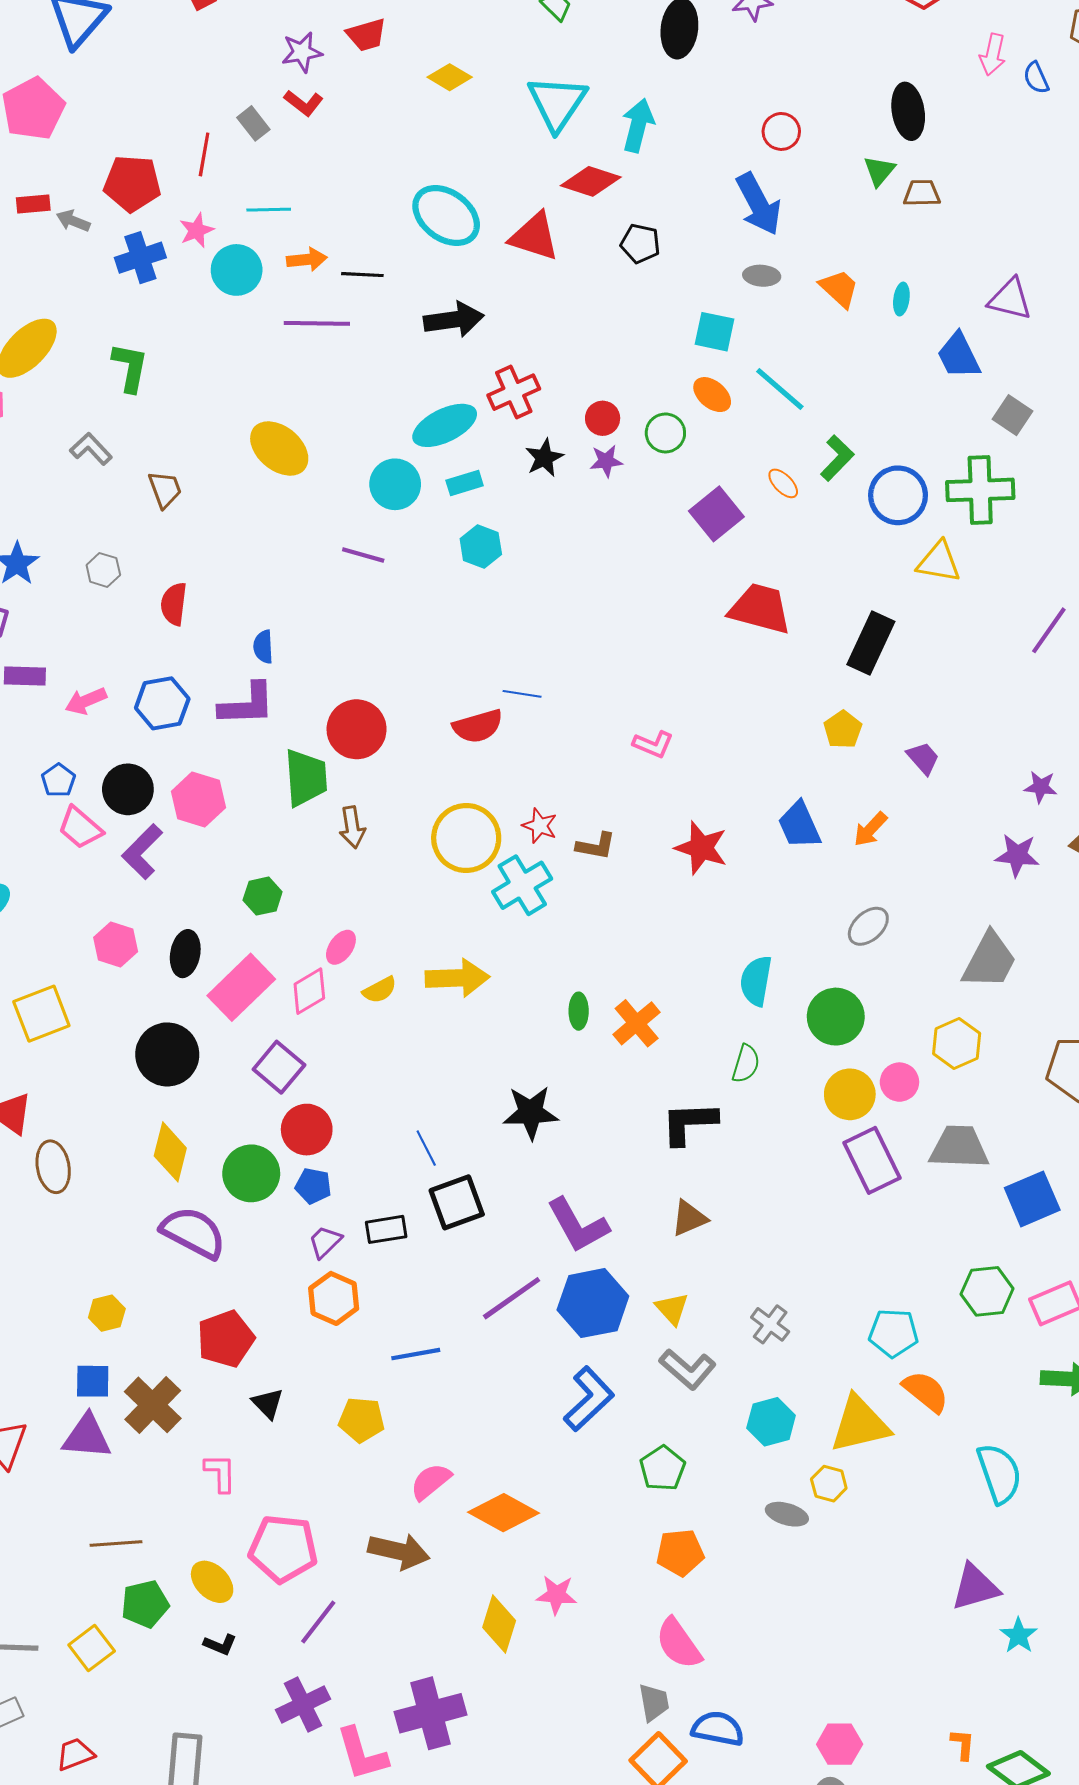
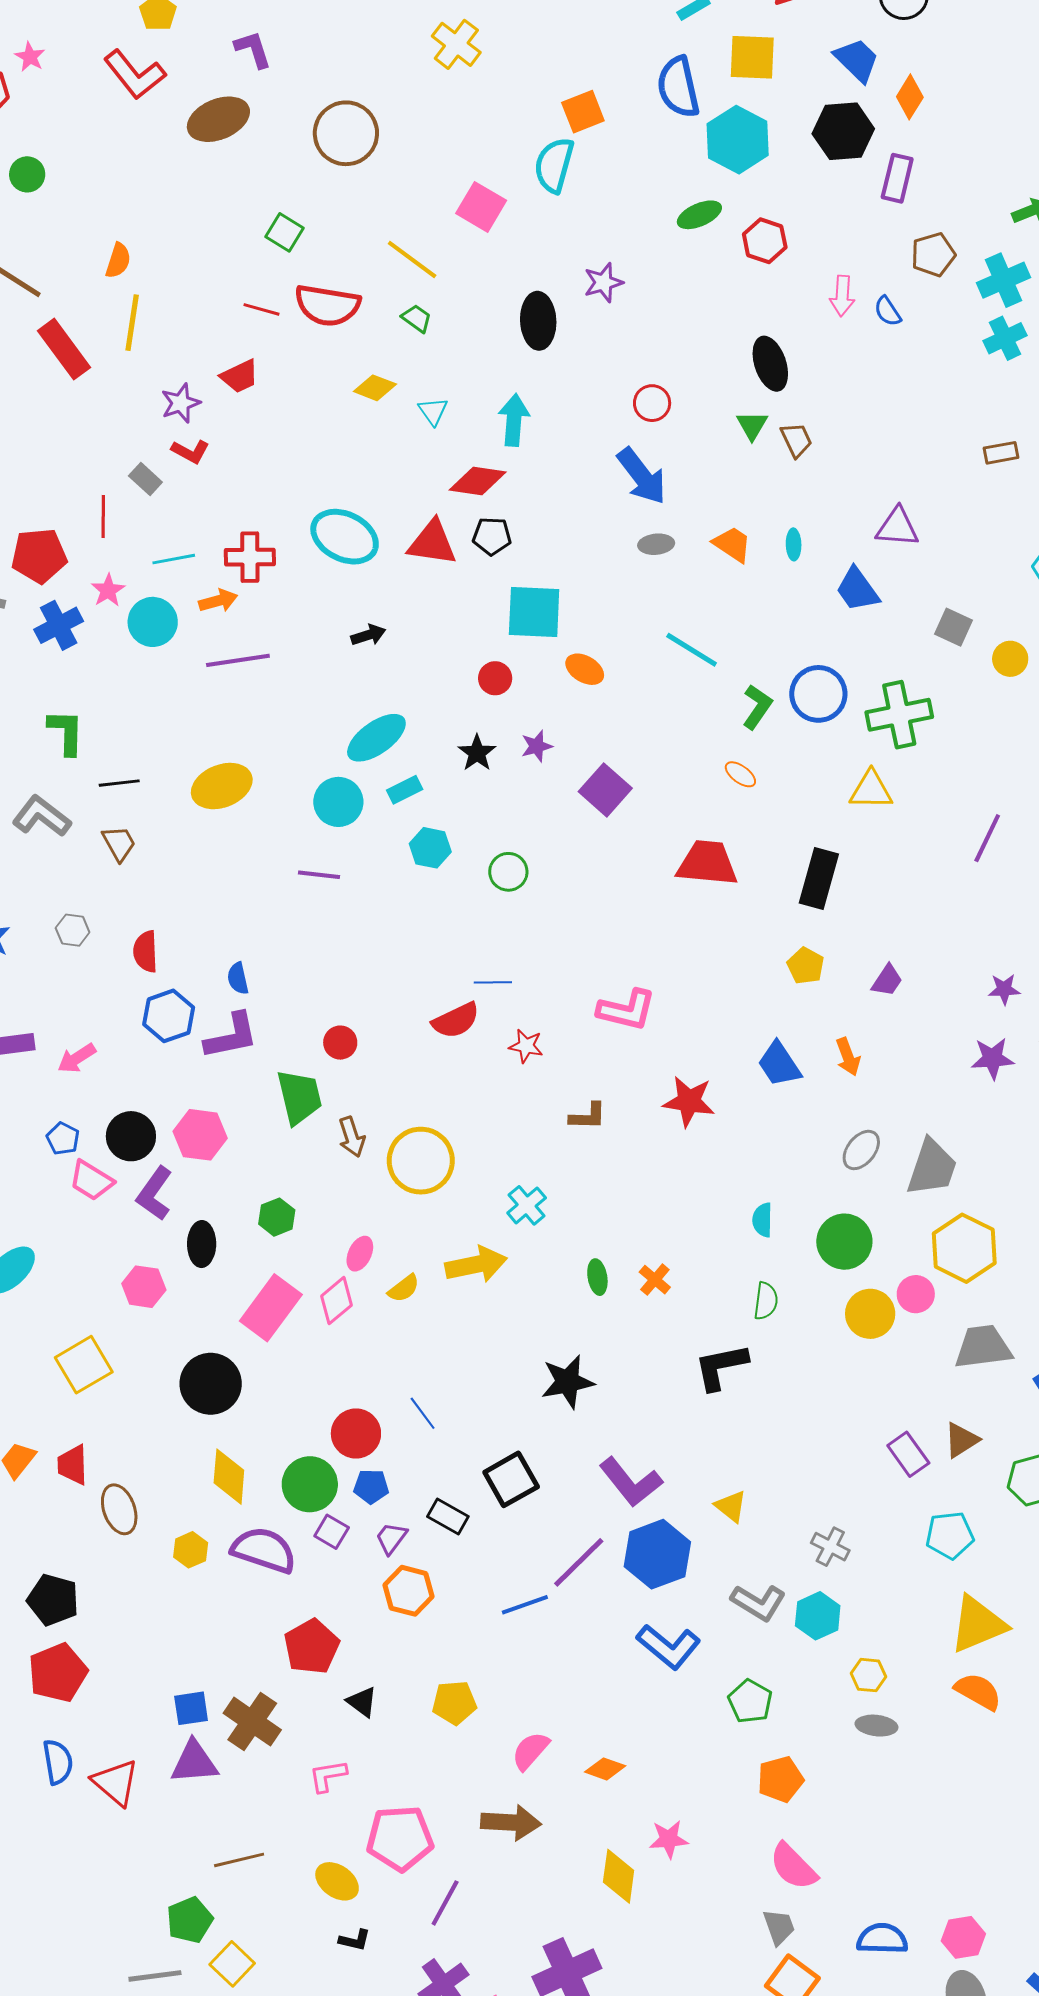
yellow diamond: (450, 77) -> (375, 388), moved
cyan triangle: (557, 103) -> (433, 411), size x0.5
brown trapezoid: (922, 193) -> (796, 440), turned 75
black pentagon: (640, 244) -> (492, 536), moved
black line: (362, 275) -> (119, 783), moved
black arrow: (454, 320) -> (368, 635), size x0.6
cyan square: (714, 332) -> (534, 612), moved, size x1.5
red cross: (514, 392) -> (250, 557), moved, turned 33
orange ellipse: (712, 395) -> (585, 669), moved
gray square: (1012, 415) -> (954, 627), moved
red circle: (603, 418) -> (495, 678), moved
green circle: (665, 433) -> (508, 872), moved
yellow ellipse: (279, 448) -> (222, 786), turned -52
gray L-shape: (91, 449) -> (42, 816), size x1.4
orange ellipse: (783, 483) -> (740, 774), moved
blue circle: (898, 495) -> (818, 694), moved
purple square: (716, 514) -> (605, 790), moved
blue hexagon: (162, 703) -> (169, 1016), moved
red circle: (357, 729) -> (340, 1043), size x0.6
pink L-shape: (653, 744) -> (627, 1010), size x1.5
purple trapezoid: (923, 758) -> (887, 980), turned 84
red star: (540, 826) -> (526, 1046), moved
orange arrow: (870, 829) -> (848, 1057), turned -54
yellow circle: (466, 838) -> (421, 1161), moved
cyan cross: (522, 885) -> (527, 1205), moved, size x0.7
black ellipse: (185, 954) -> (202, 1244), moved
gray trapezoid: (990, 960) -> (932, 1167), moved
cyan semicircle: (756, 981) -> (762, 1220), size x0.7
orange cross: (637, 1023) -> (655, 1280), size x0.7
yellow hexagon: (957, 1043) -> (964, 1248), size x1.4
purple square: (279, 1067) -> (332, 1532), moved, size x0.7
blue line: (426, 1148) -> (423, 1413), moved
purple rectangle: (872, 1160) -> (908, 1454), moved, size x0.7
brown triangle: (689, 1218) -> (961, 1440), moved
black rectangle: (386, 1229) -> (448, 1517), turned 48
yellow triangle: (672, 1309) -> (731, 1506), moved
yellow hexagon: (107, 1313) -> (191, 1550), moved
blue line: (416, 1354) -> (525, 1605), moved
orange semicircle: (926, 1392) -> (978, 1691), moved
blue L-shape: (589, 1399) -> (669, 1647), turned 92
cyan hexagon: (771, 1422) -> (818, 1616), moved
yellow triangle: (860, 1424) -> (978, 1624), moved
pink L-shape: (220, 1473) -> (328, 1776), turned -90
yellow hexagon: (829, 1484) -> (868, 1675), moved
orange diamond: (504, 1513) -> (605, 1769), size x0.6
green pentagon: (145, 1604) -> (190, 1920), moved
blue semicircle: (718, 1729) -> (882, 1939), moved

